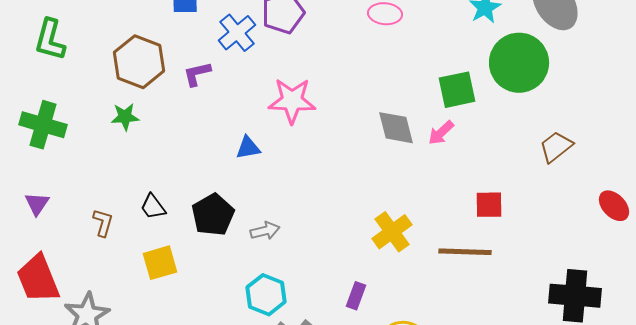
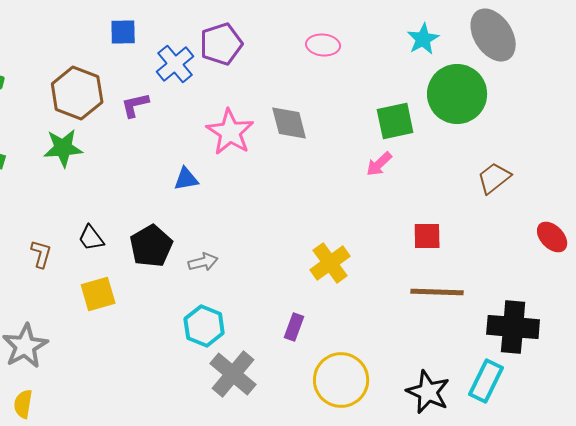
pink star: (292, 101) -> (230, 132), turned 30
green star: (125, 117) -> (63, 148), size x1.4
gray diamond: (396, 128) -> (289, 123), moved
brown line: (465, 252) -> (437, 292), moved

